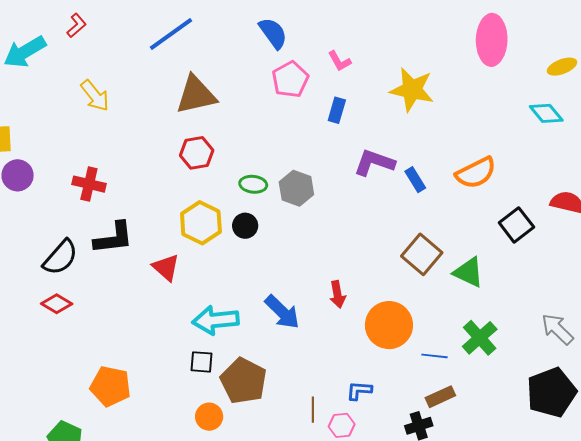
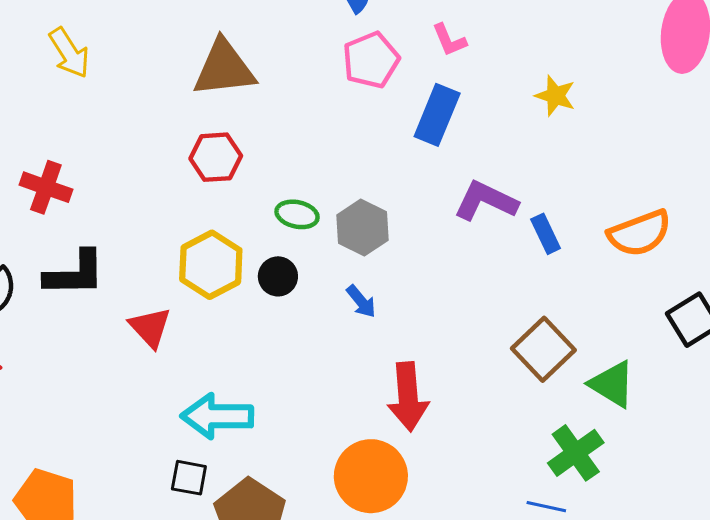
yellow star: (412, 90) -> (555, 96), size x0.6
blue rectangle: (337, 110) -> (437, 115), size x1.5
red arrow: (337, 294) -> (408, 397), size x1.6
blue arrow: (282, 312) -> (361, 301), moved, size x0.6
orange circle: (389, 325) -> (371, 476), moved
green cross: (480, 338) -> (576, 453), moved

